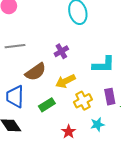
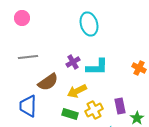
cyan L-shape: (104, 65) -> (97, 67), moved
green rectangle: (47, 105) -> (70, 114), moved, turned 49

